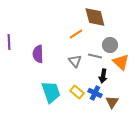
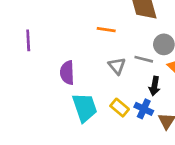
orange line: (76, 34) -> (106, 30), moved, turned 40
purple semicircle: (38, 54) -> (67, 73), moved

